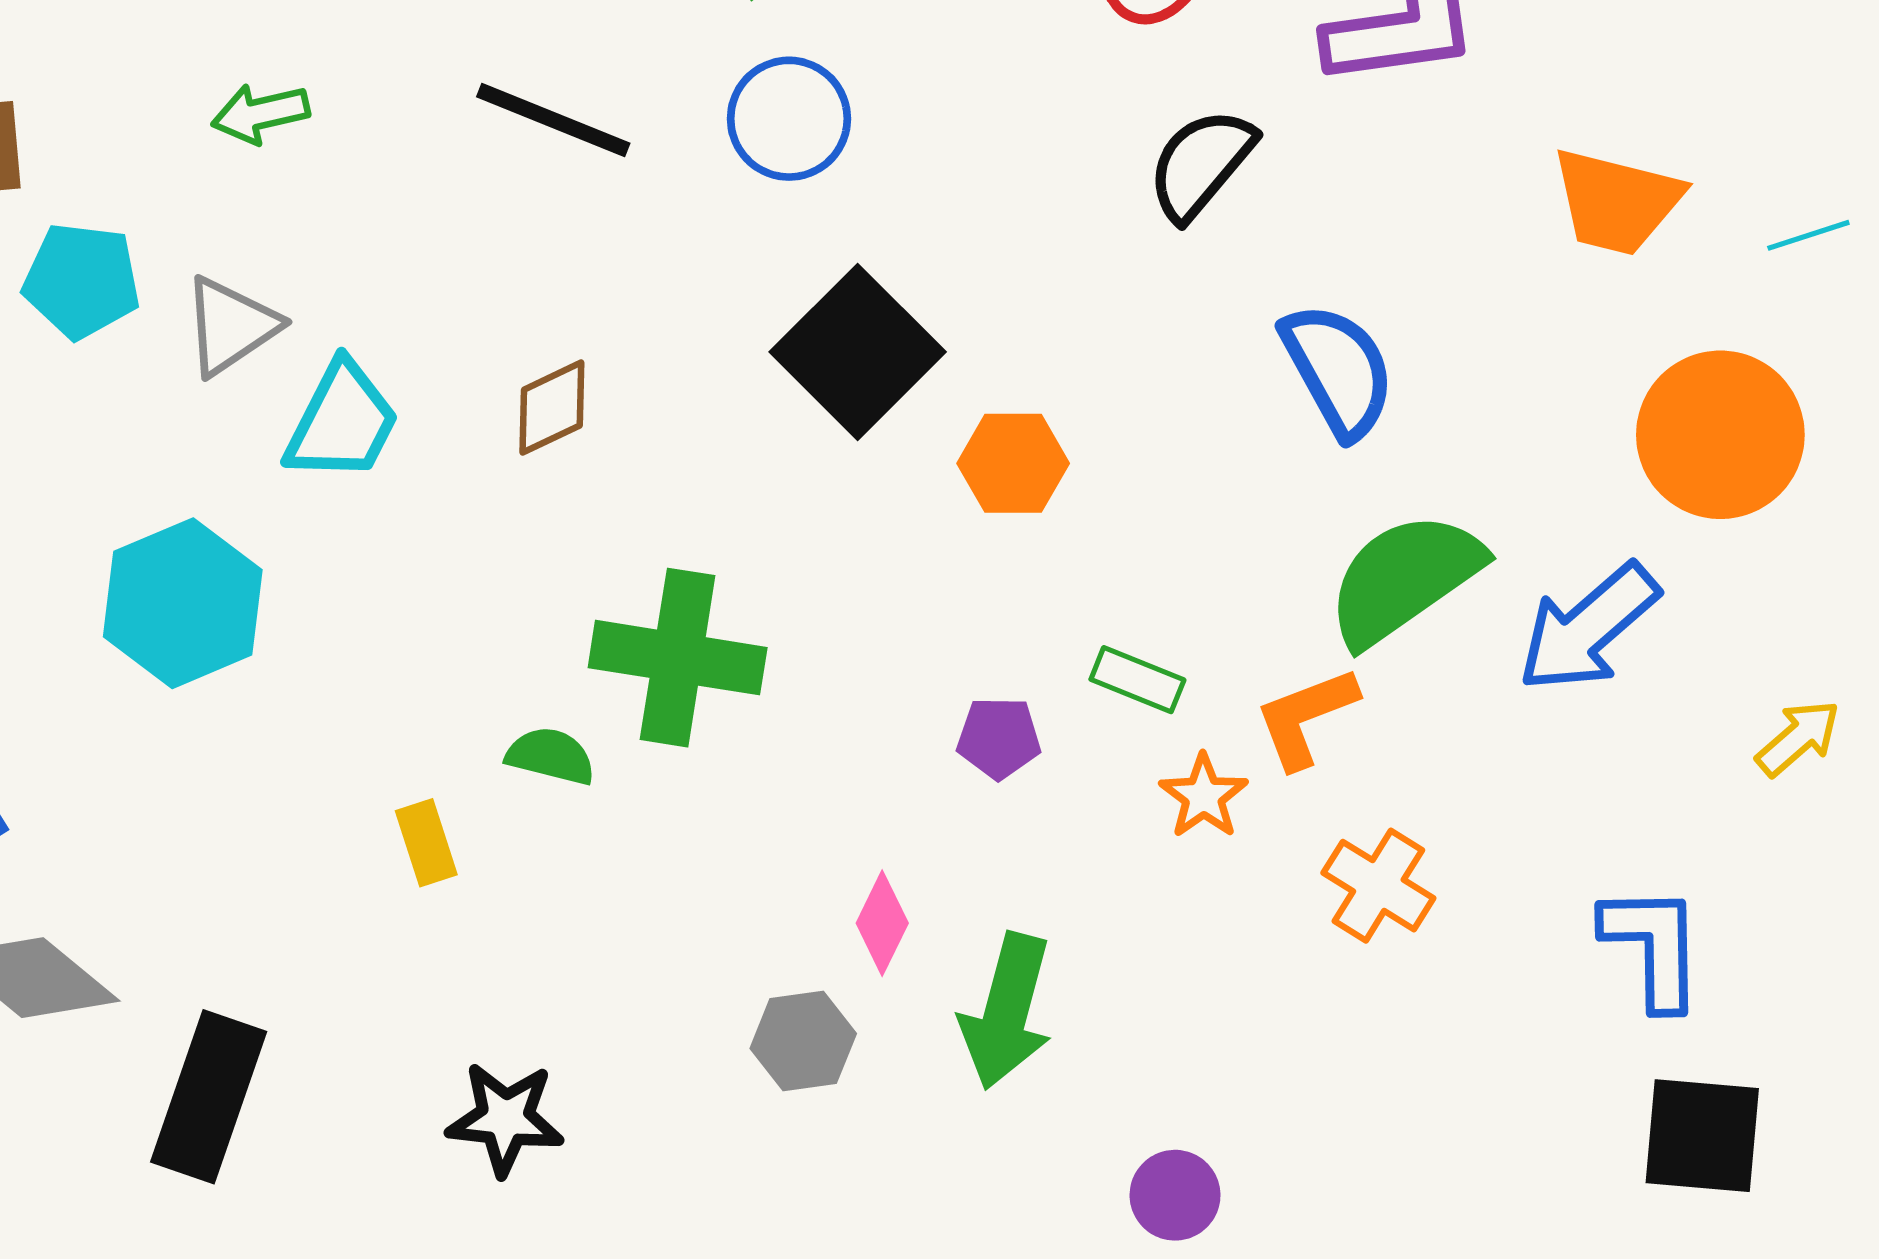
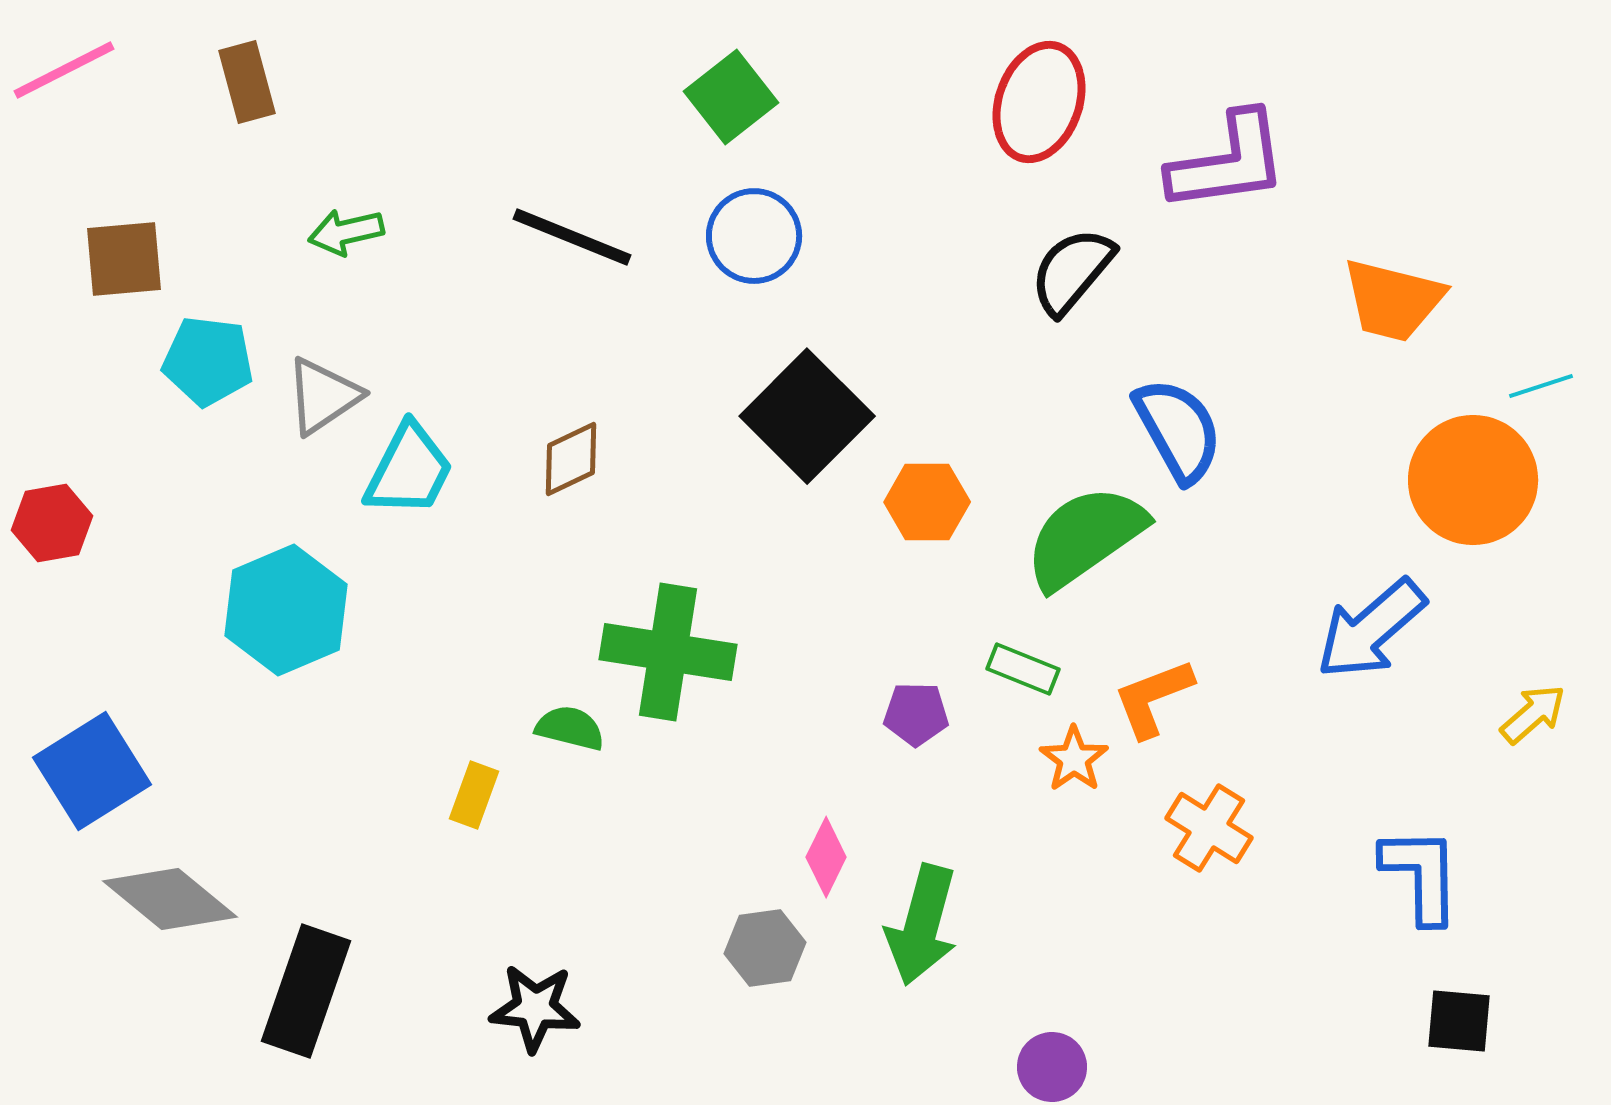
cyan line: (1808, 235) -> (1541, 386), moved
green semicircle: (1404, 579) -> (1085, 537), moved
yellow rectangle: (426, 843) -> (474, 795), turned 38
black square: (1702, 1136) -> (1459, 1021), size x0.7

